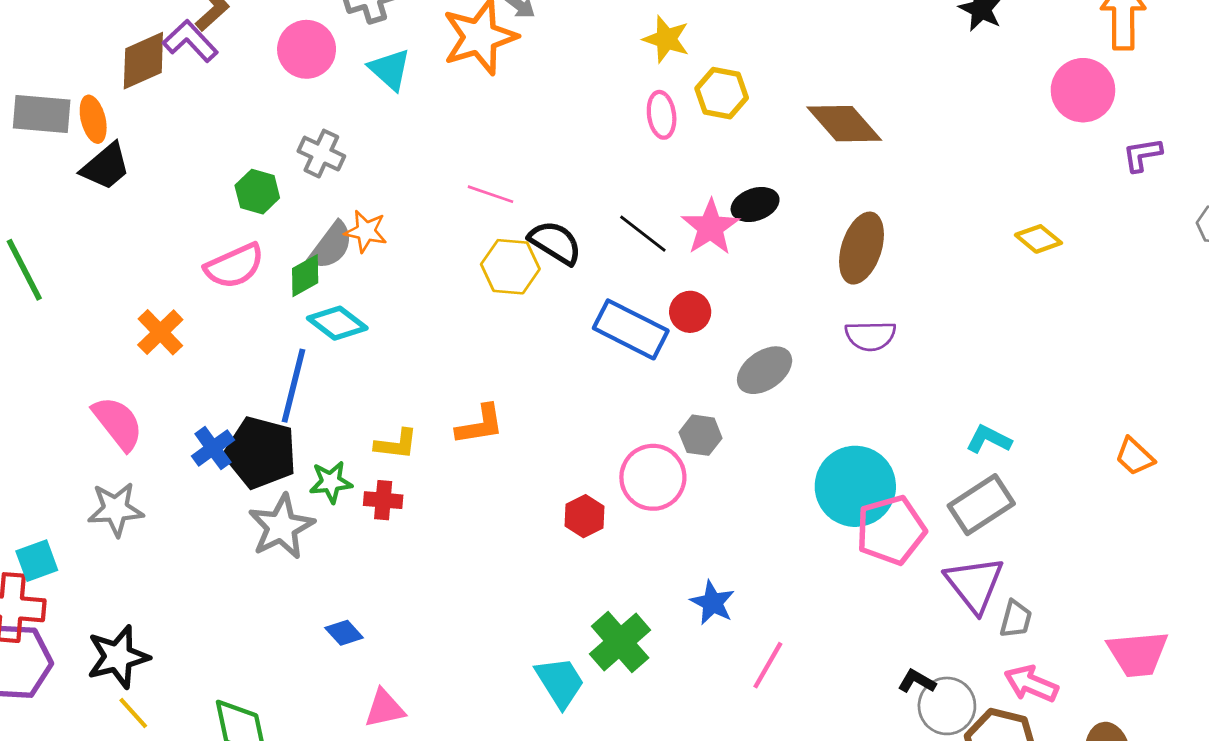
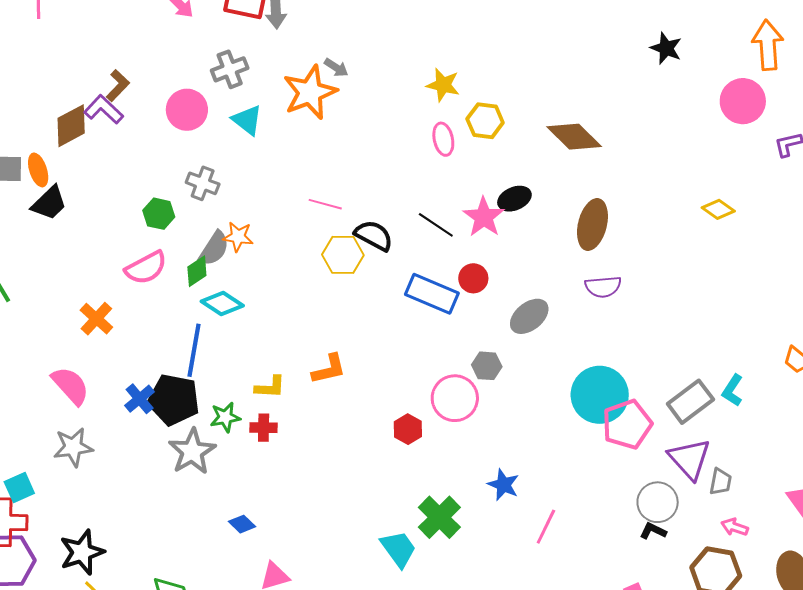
cyan L-shape: (989, 439) -> (733, 390), moved, turned -80
pink arrow: (1031, 684) -> (735, 527), size x0.7
gray circle: (947, 706) -> (658, 502), moved

